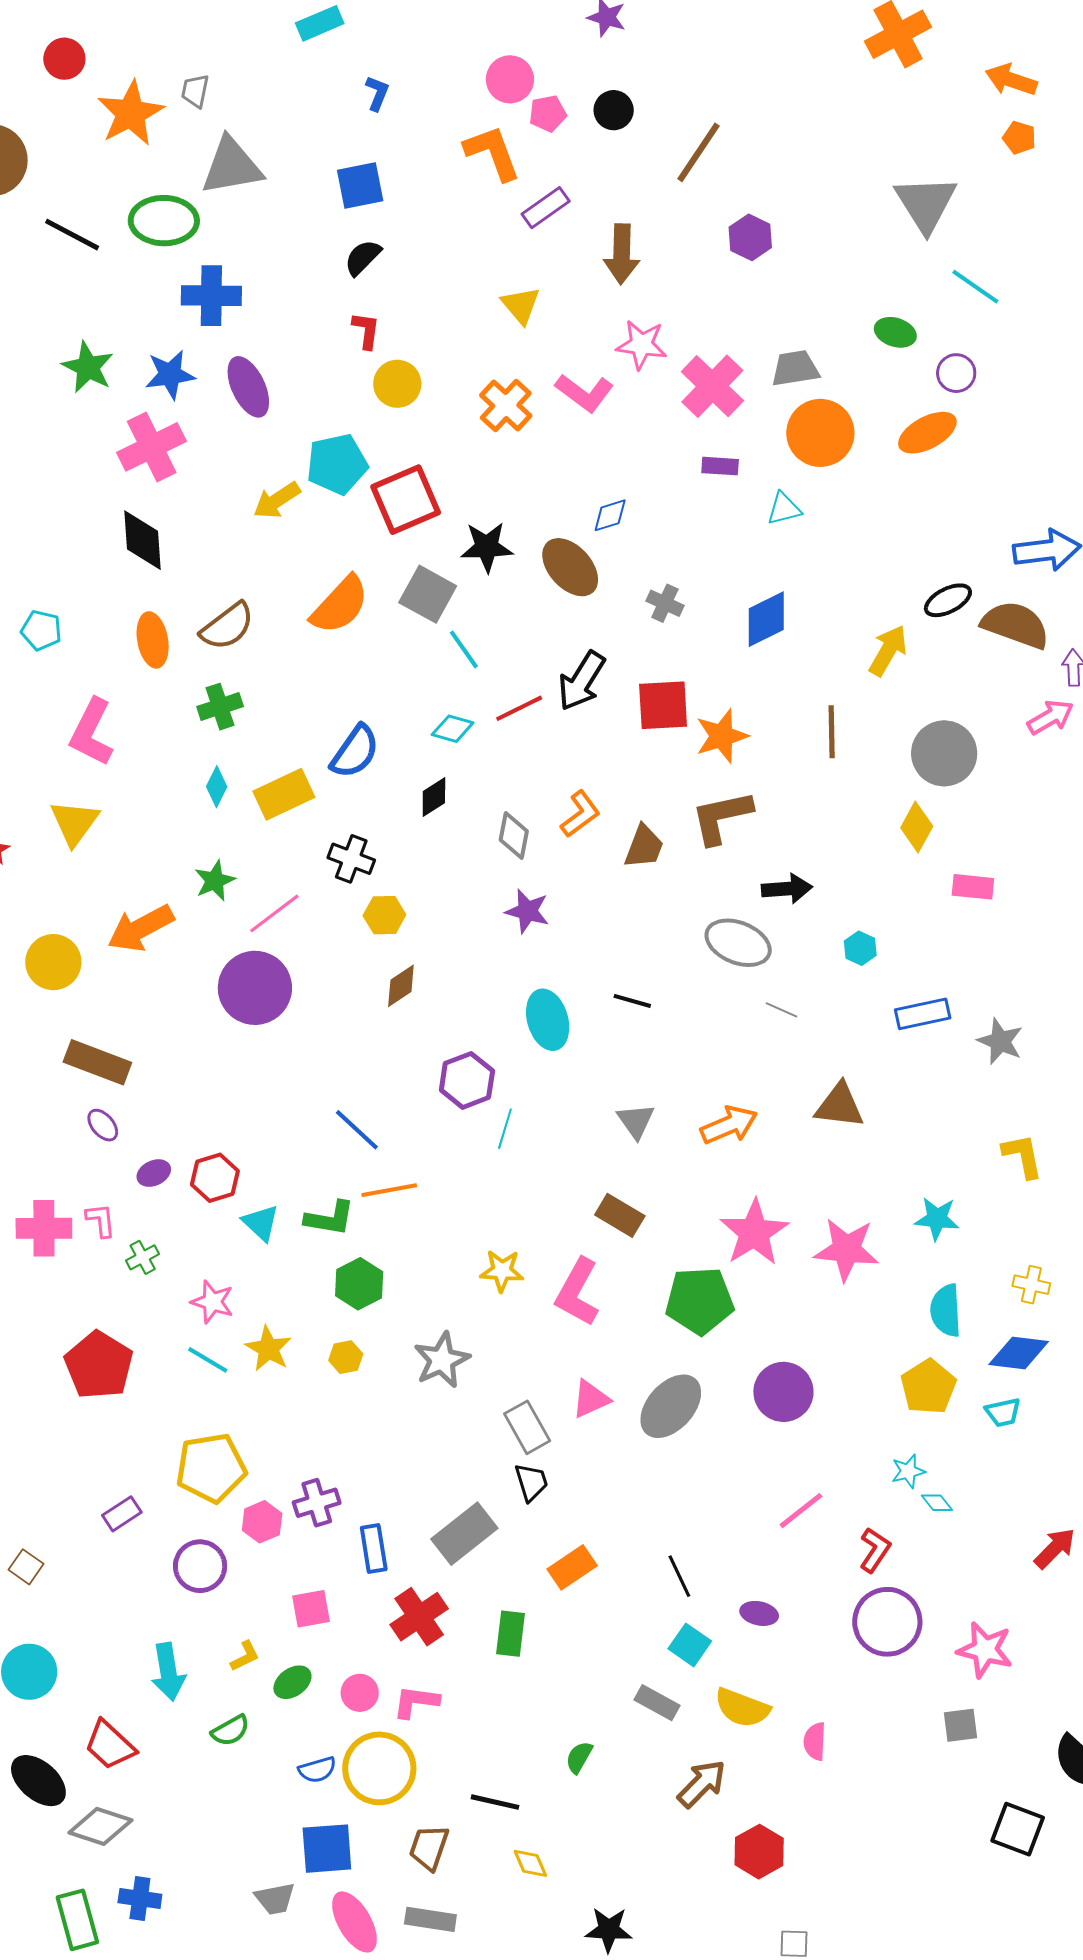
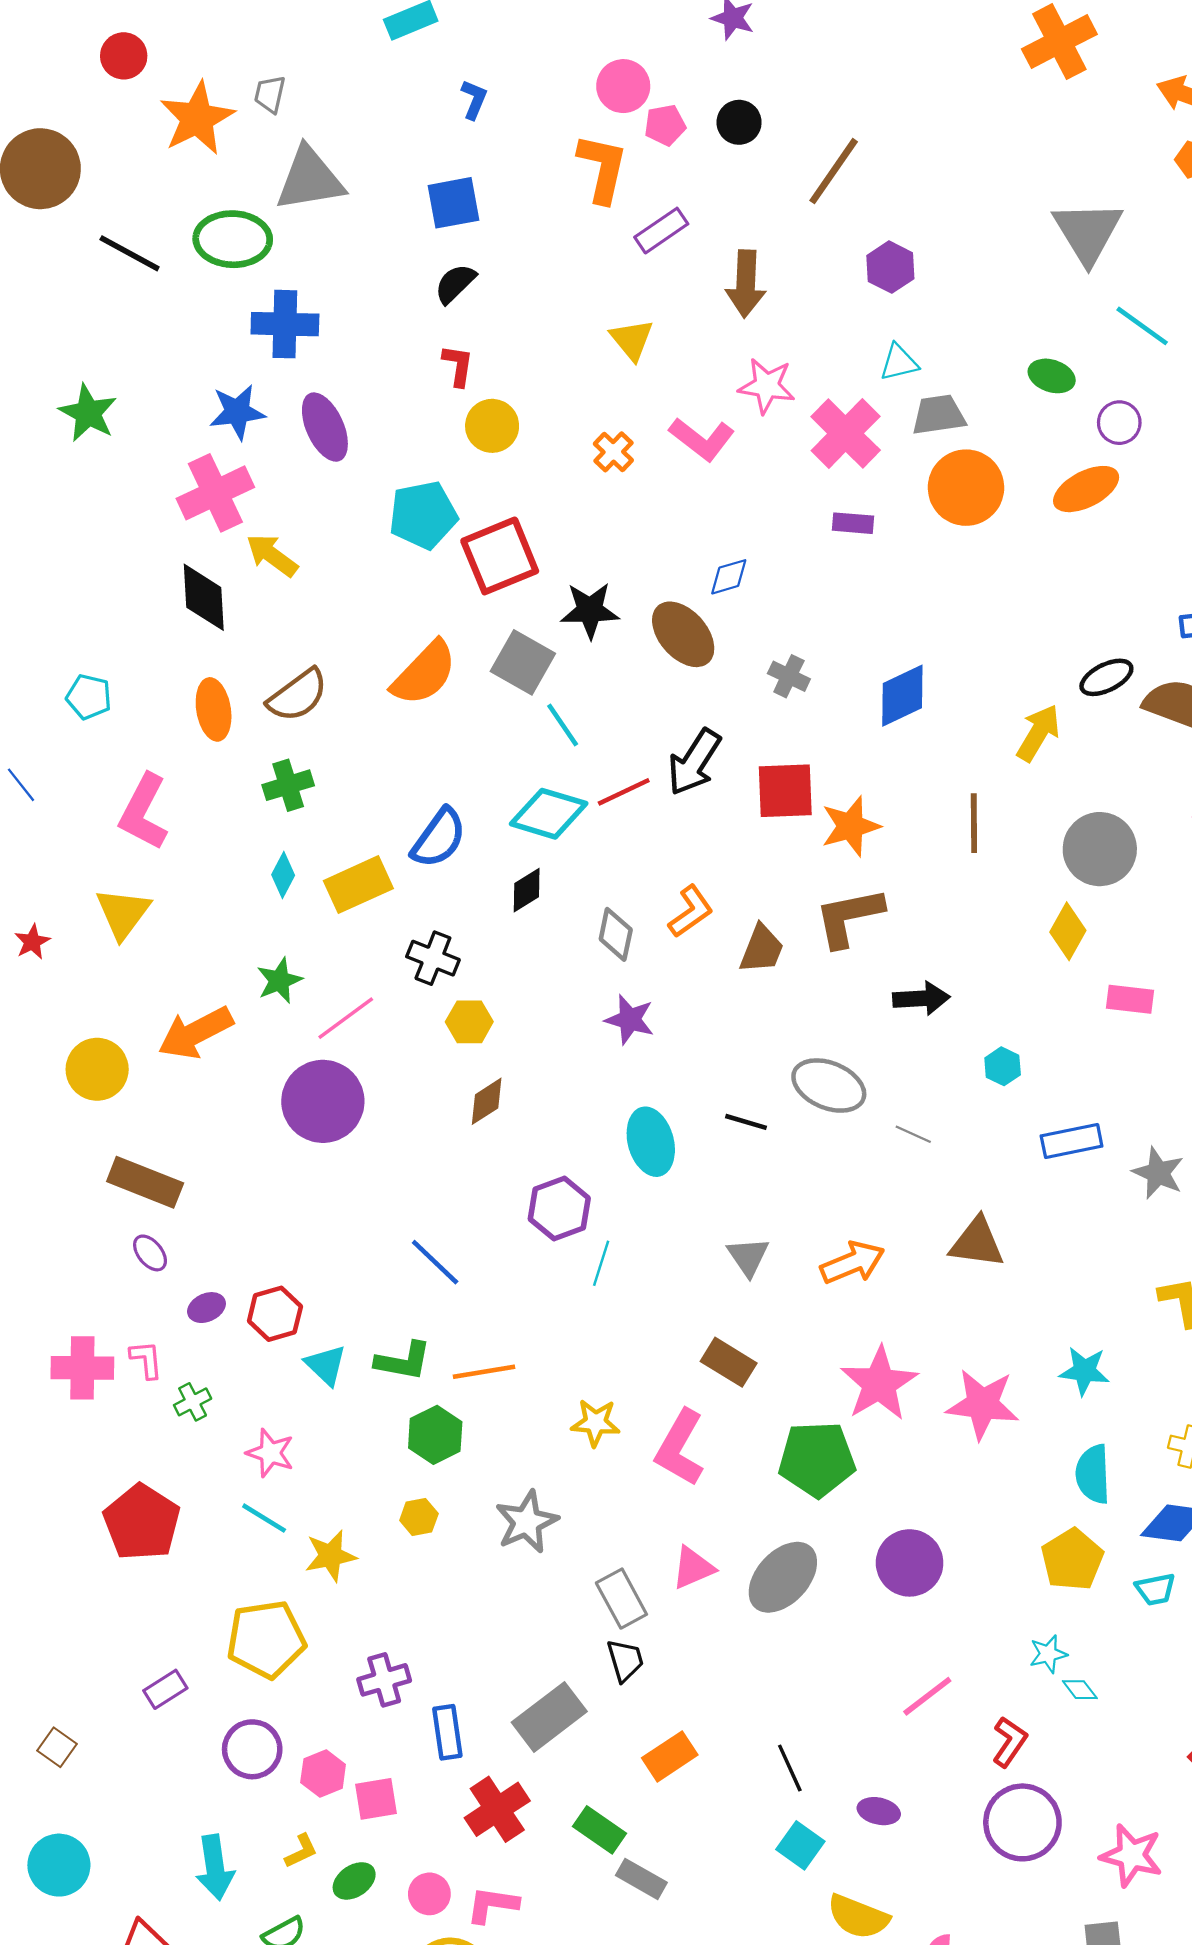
orange L-shape: (492, 153) -> (602, 168), turned 32
green star: (88, 367) -> (88, 413), moved
orange cross: (506, 405) -> (613, 452), size x0.7
yellow arrow: (277, 500) -> (272, 555), moved, turned 69
cyan triangle: (784, 509) -> (899, 362), moved
cyan diamond: (453, 729) -> (549, 814), size x1.6
gray ellipse: (738, 943) -> (829, 1086), moved
orange line: (389, 1190) -> (484, 1372), moved
yellow star: (268, 1349) -> (331, 1556), moved, turned 30
pink hexagon: (262, 1522) -> (323, 1773), moved
green rectangle: (510, 1634) -> (599, 1830), turned -63
gray rectangle: (657, 1703) -> (641, 1879), moved

